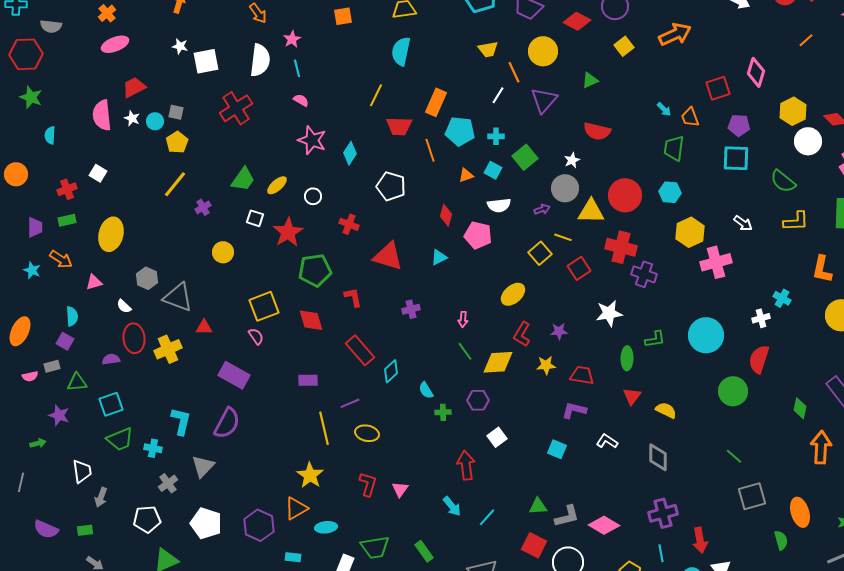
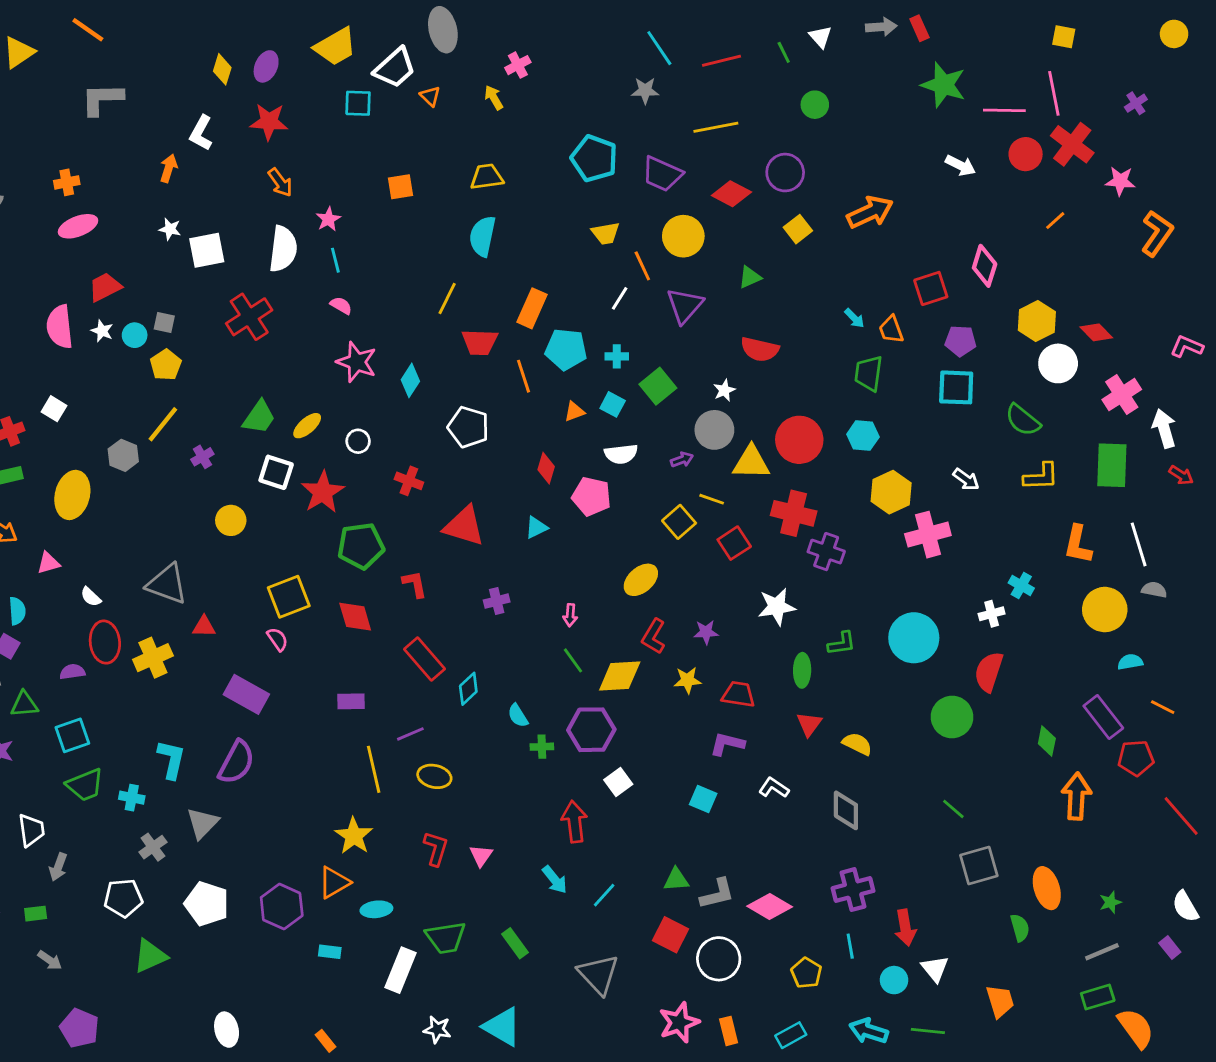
orange cross: (107, 13) -> (67, 182), turned 30
white square: (255, 218) -> (276, 472), size x1.4
gray hexagon: (147, 278) -> (123, 455), moved
purple hexagon: (478, 400) -> (591, 730), size x1.5

